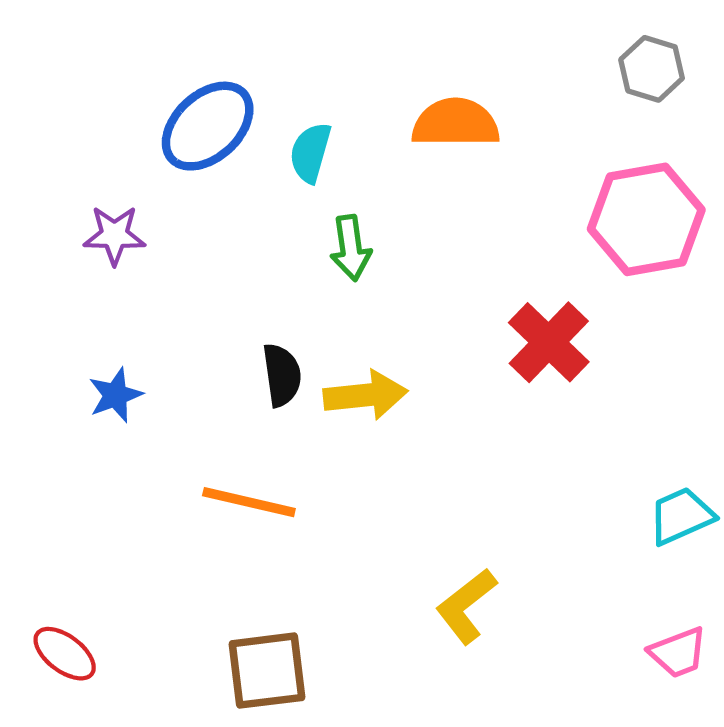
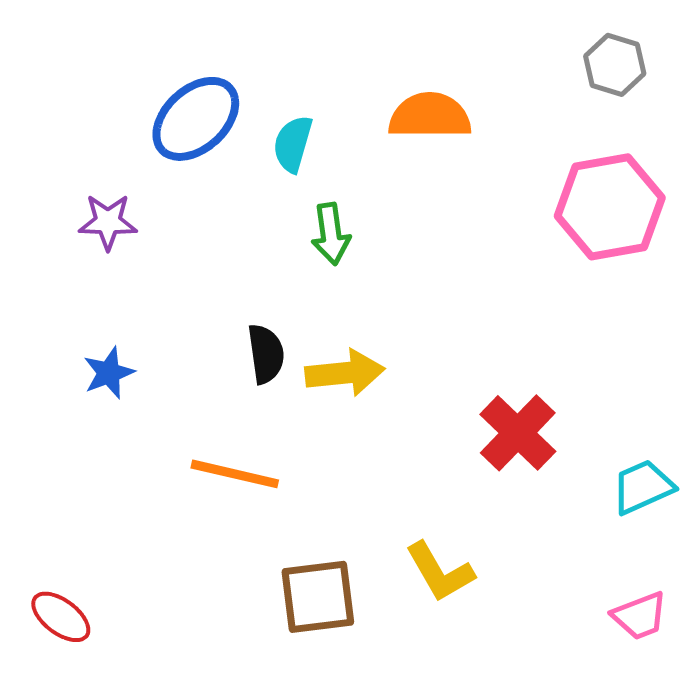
red cross: (549, 342) -> (518, 433), moved
yellow L-shape: (466, 606) -> (440, 572), turned -82
brown square: (267, 671) -> (318, 597), moved

